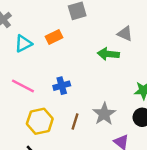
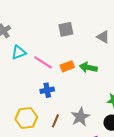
gray triangle: (125, 34) -> (103, 37), moved
orange rectangle: (54, 37) -> (67, 66), moved
pink line: (23, 86) -> (43, 62), moved

